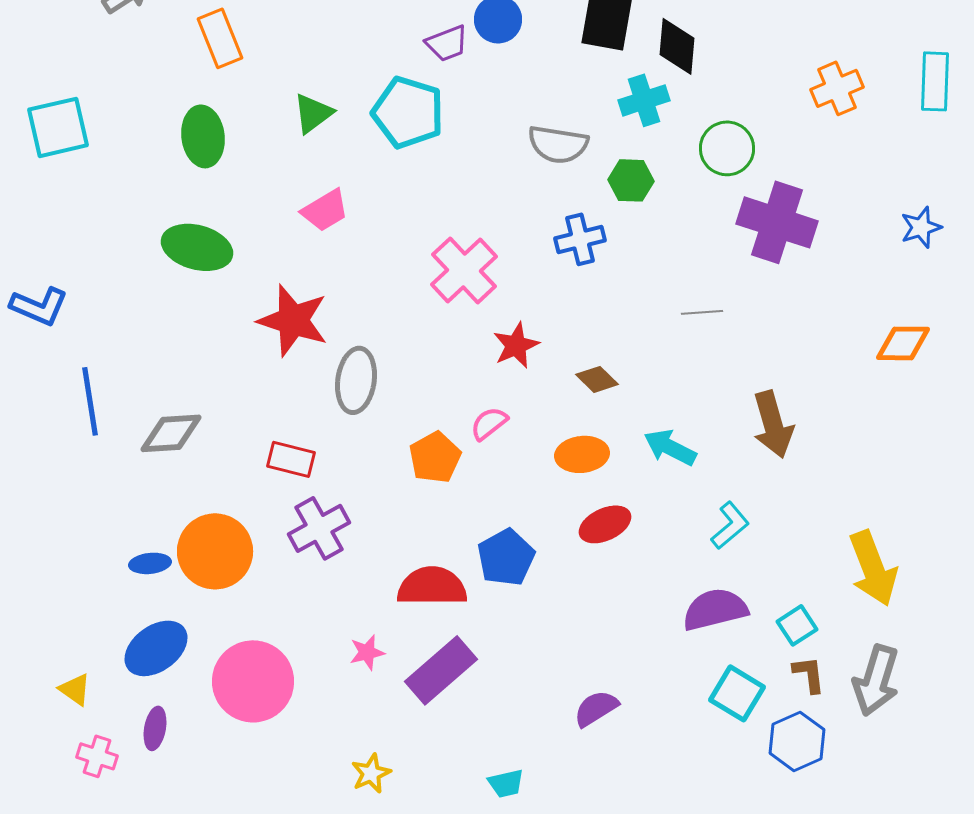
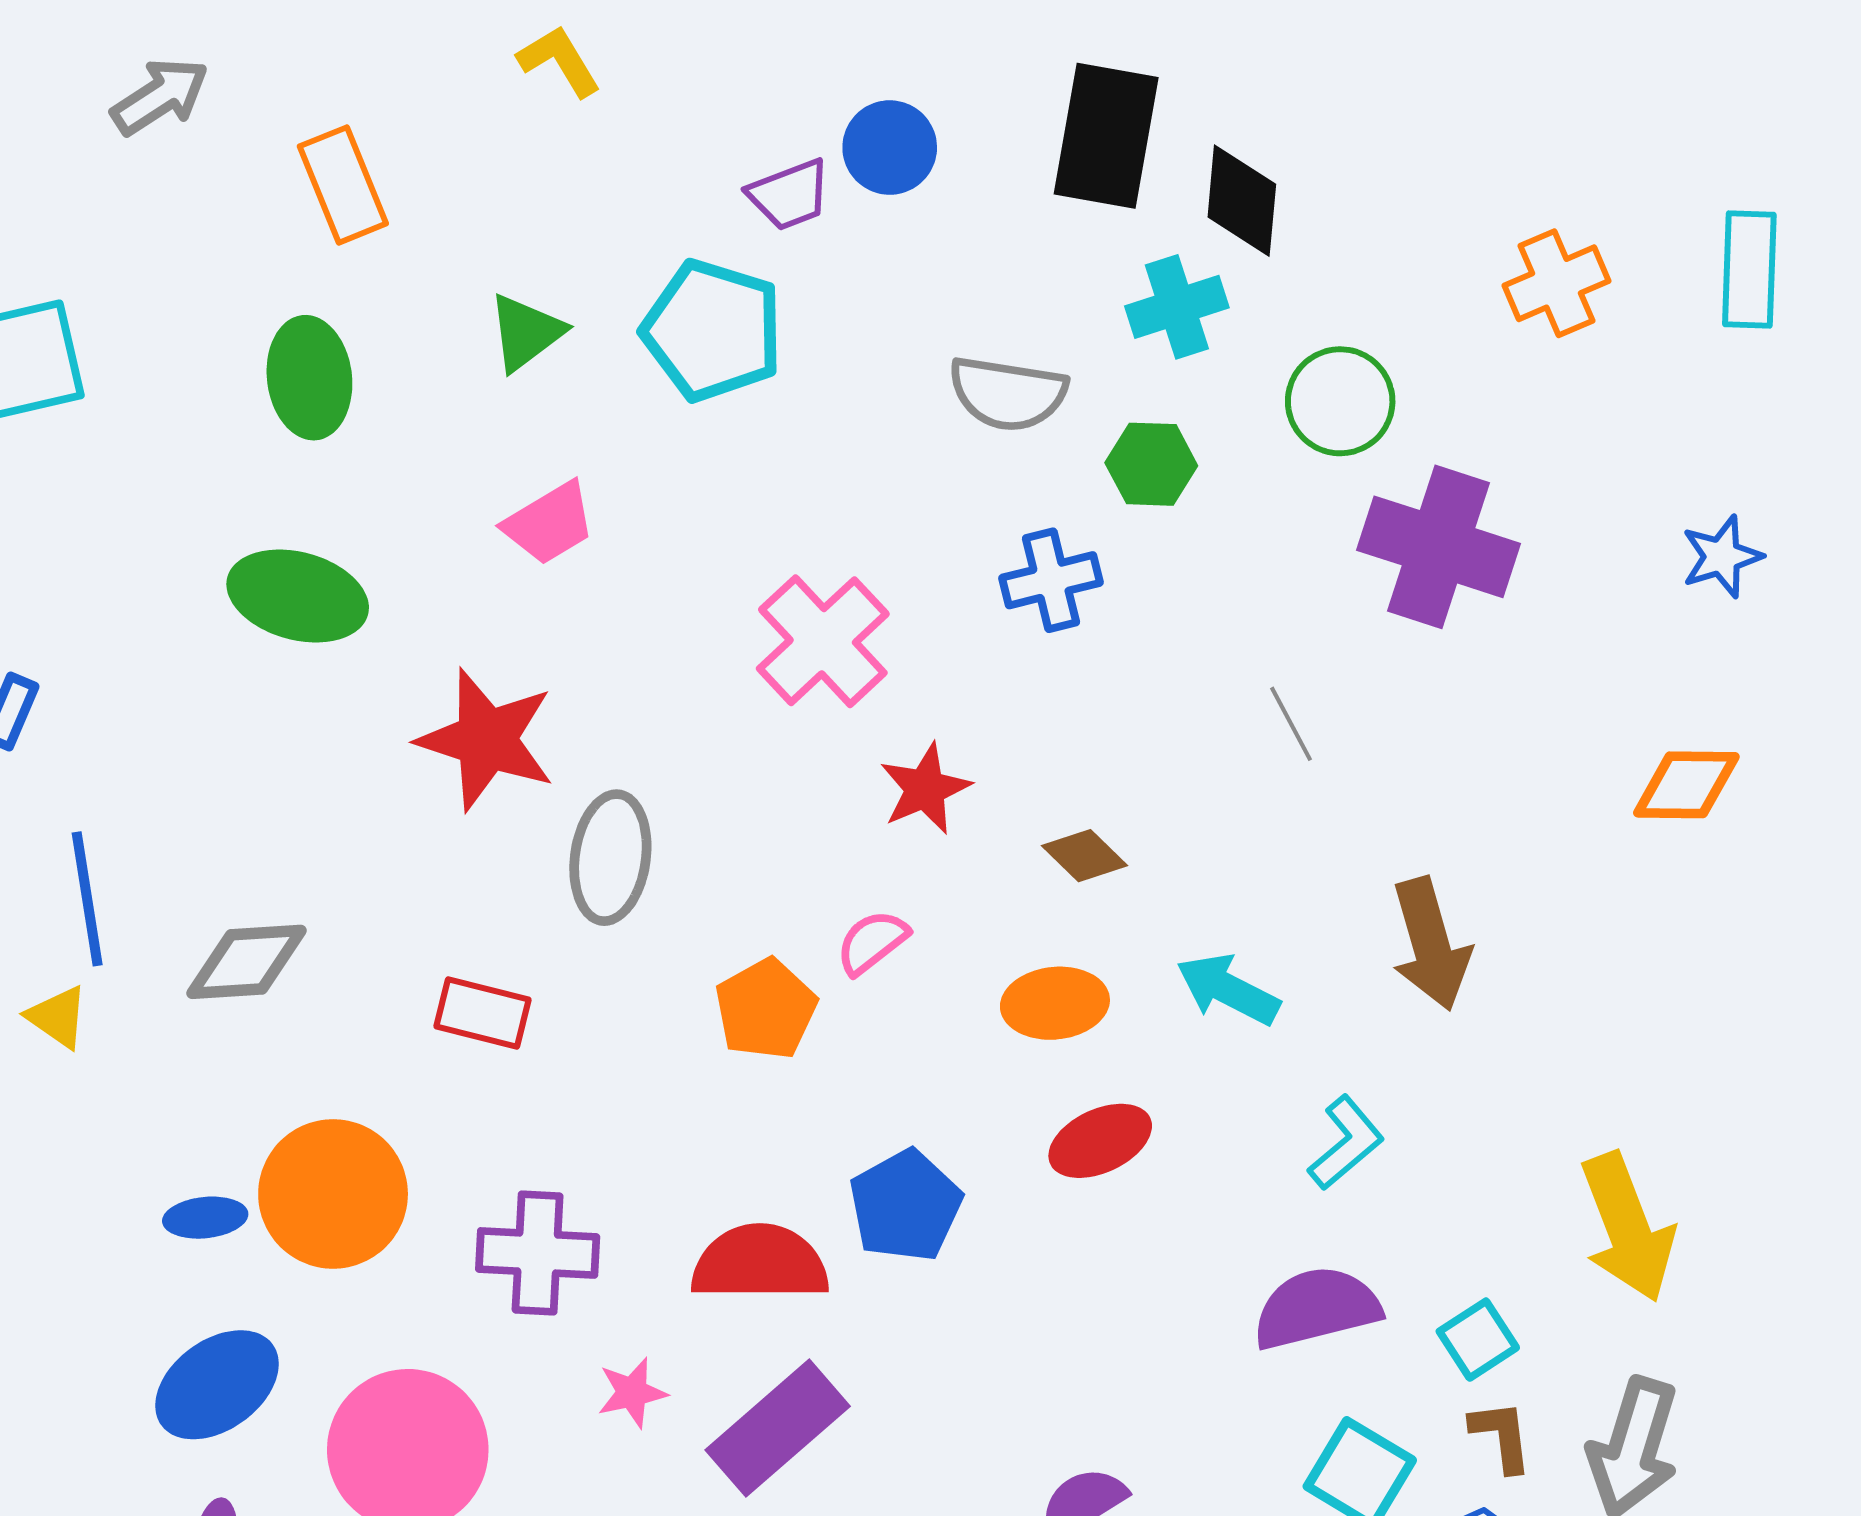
gray line: (702, 312) -> (1291, 724), turned 66
purple cross: (319, 528) -> (538, 1253), moved, turned 32
yellow triangle: (75, 689) -> (58, 1017), moved

